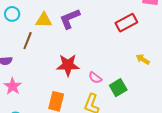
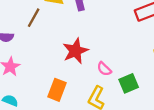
red star: (68, 65) -> (75, 51), turned -30

